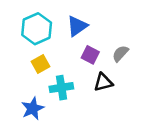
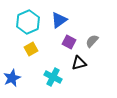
cyan cross: (61, 88) -> (53, 77), moved, turned 36
blue star: (33, 108) -> (12, 78), moved

